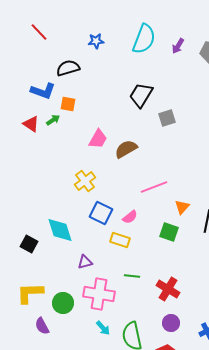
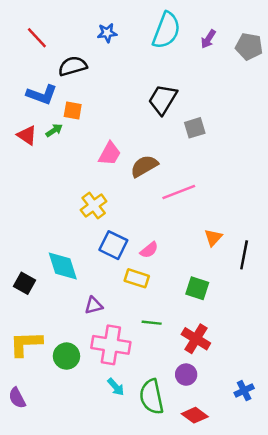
red line: (39, 32) -> (37, 38), moved
pink line: (154, 187) -> (179, 192), moved
green square: (169, 232) -> (197, 288), moved
purple circle: (171, 323) -> (186, 375), moved
purple semicircle: (42, 326) -> (17, 398), moved

